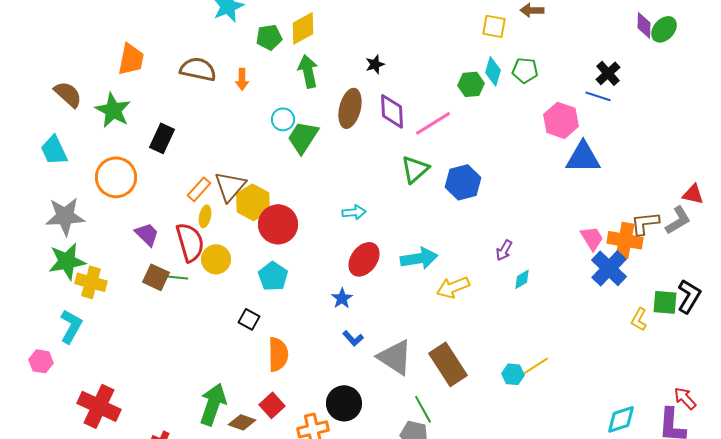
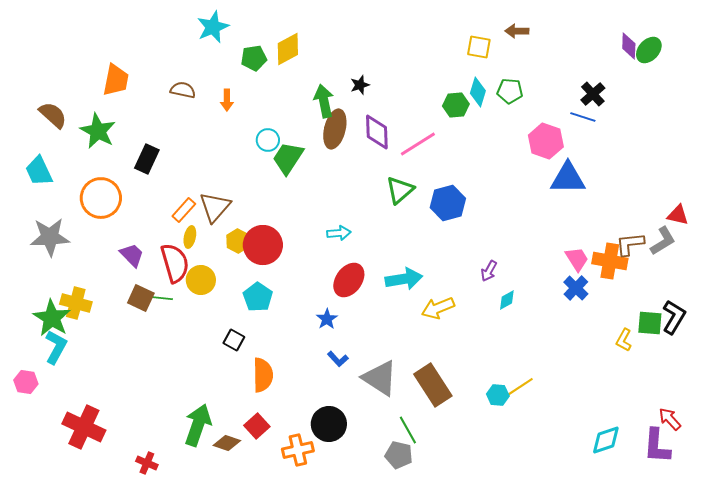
brown semicircle: (198, 69) -> (183, 90), size x0.7
green arrow: (308, 71) -> (324, 101), moved
yellow hexagon: (253, 202) -> (238, 241), moved, size x0.7
green star: (67, 261) -> (52, 318), moved, turned -30
blue cross: (609, 268) -> (576, 288), moved, size x0.7

